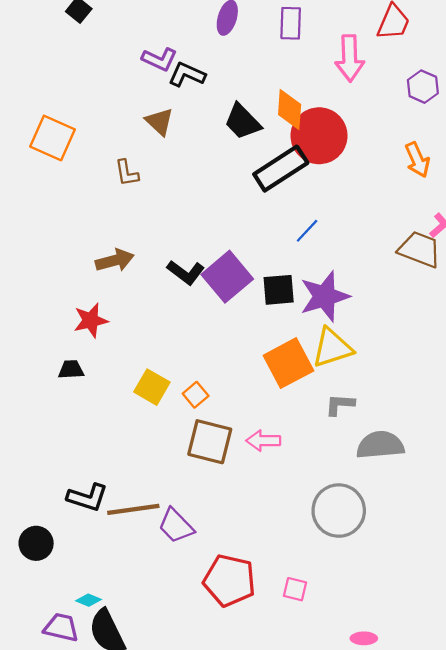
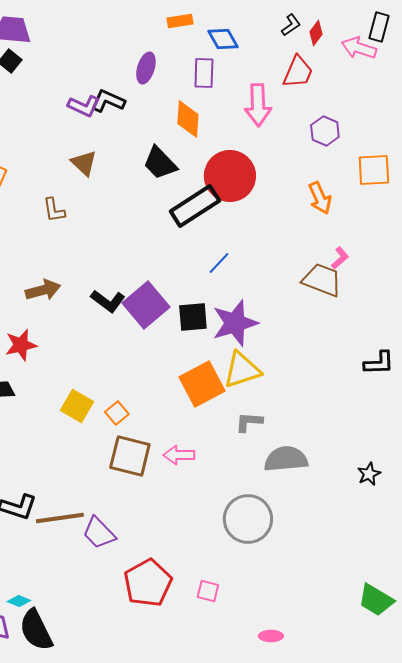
black L-shape: (187, 75) -> (108, 101), moved
orange diamond: (290, 110) -> (188, 119), moved
red pentagon: (229, 580) -> (148, 583), turned 30

